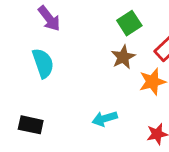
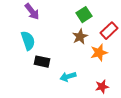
black rectangle: (31, 125) -> (42, 62), moved

